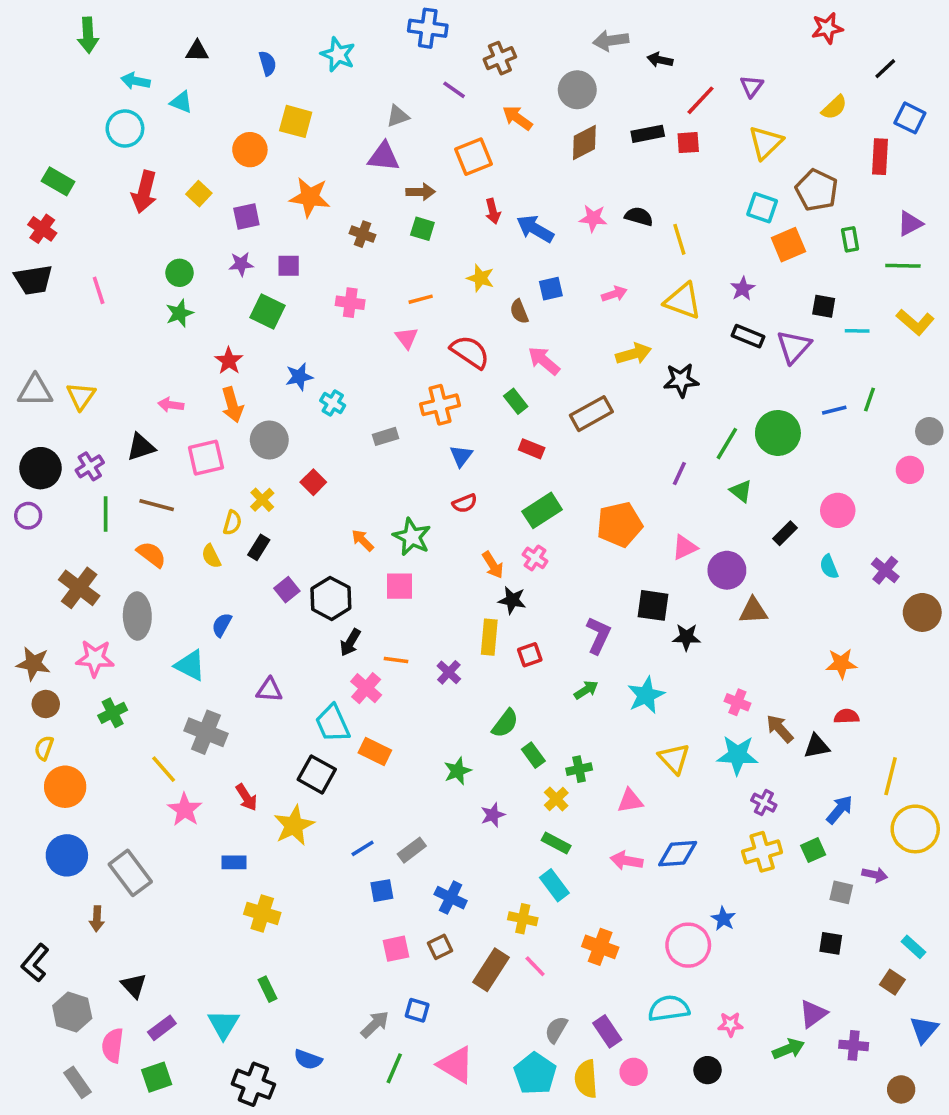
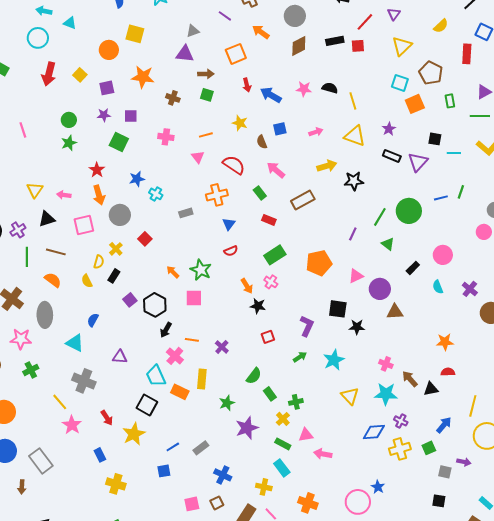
yellow triangle: (81, 396) -> (35, 190), moved
yellow rectangle: (489, 637) -> (202, 379), moved
pink triangle: (630, 801) -> (306, 435), moved
purple star: (493, 815) -> (247, 428), size x1.6
blue diamond: (678, 854) -> (374, 432), moved
blue rectangle: (234, 862) -> (100, 455), turned 64
blue square: (382, 891) -> (164, 471), moved

